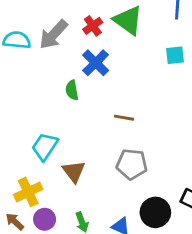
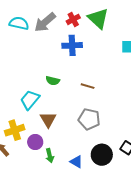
blue cross: (96, 63) -> (72, 45), turned 36
green semicircle: (72, 90) -> (53, 81), moved, turned -72
purple circle: (45, 219) -> (35, 142), moved

